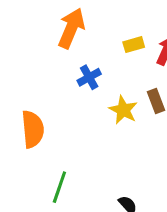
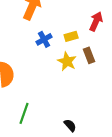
yellow rectangle: (134, 45) -> (71, 36), moved

